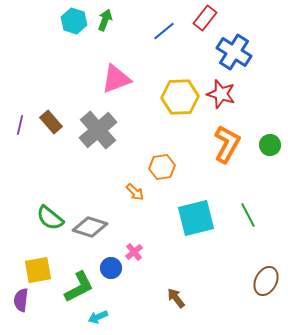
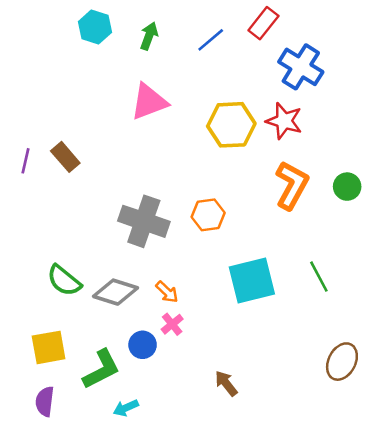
green arrow: (105, 20) -> (149, 36), moved
gray cross: (98, 130) -> (144, 221), moved, turned -30
orange arrow: (135, 192) -> (167, 292), moved
purple semicircle: (21, 300) -> (45, 401), moved

